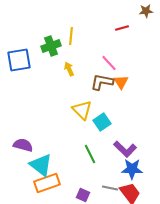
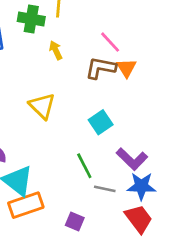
green cross: (51, 46) -> (31, 19), turned 30
yellow triangle: (82, 110) -> (42, 106), moved
gray line: (110, 188) -> (105, 189), moved

